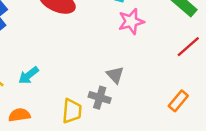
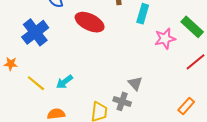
pink star: (131, 21) -> (165, 39), moved

